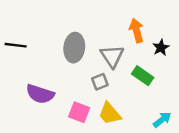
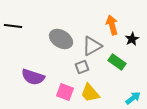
black line: (16, 45) -> (13, 26), moved
gray ellipse: (74, 48) -> (61, 39), turned -65
gray triangle: (112, 56) -> (92, 46), turned 35

